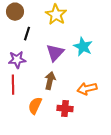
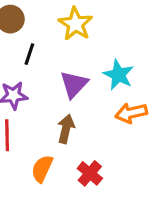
orange arrow: (87, 89) -> (131, 113), moved
red cross: (65, 109) -> (90, 173), turned 35

